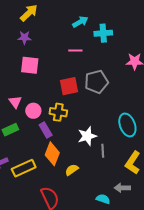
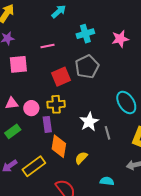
cyan cross: (103, 33) -> (85, 34), moved
pink line: (75, 51) -> (48, 46), moved
pink triangle: (15, 102) -> (12, 103), turned -48
purple rectangle: (46, 130) -> (47, 124), turned 35
cyan semicircle: (103, 199) -> (107, 181), moved

